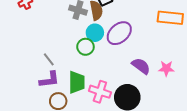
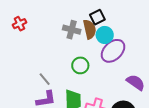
cyan circle: (95, 33) -> (105, 35), moved

